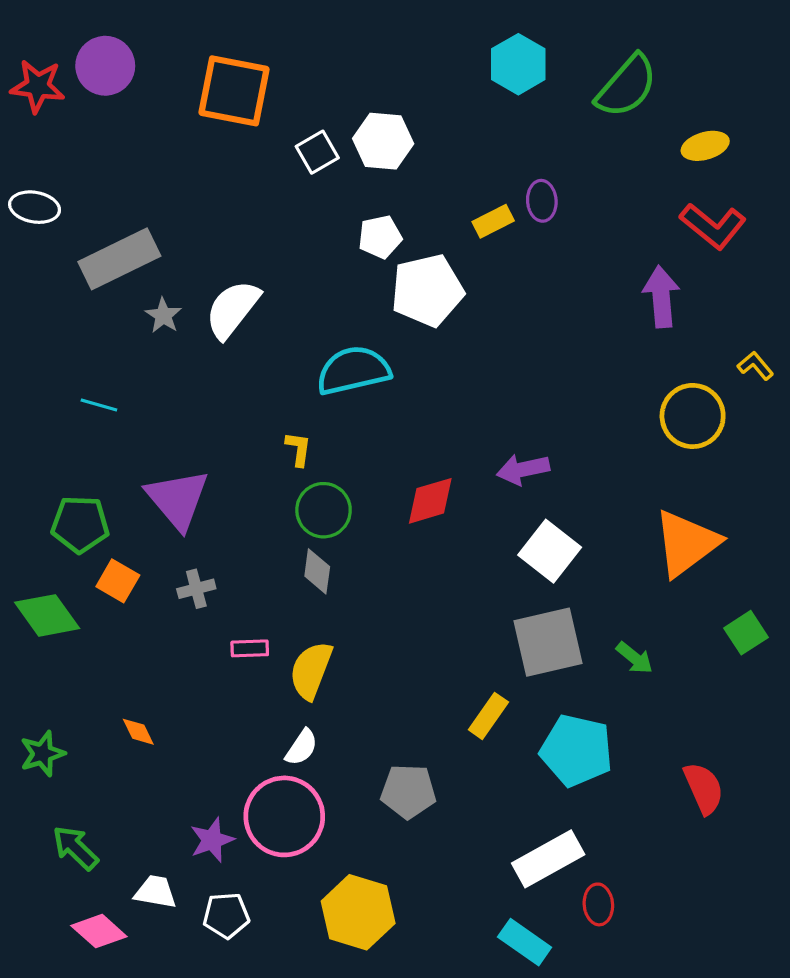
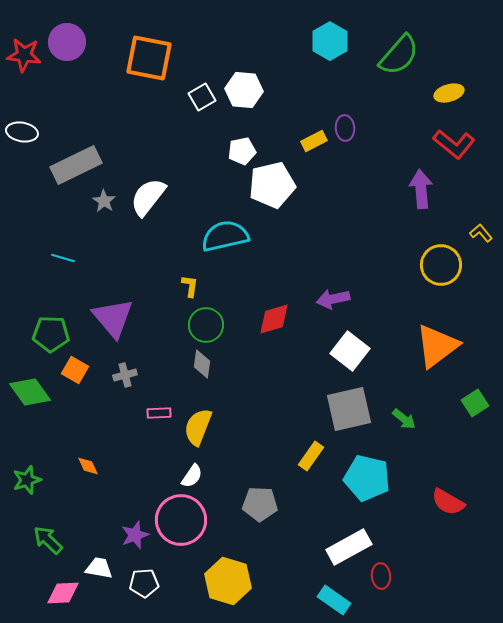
red semicircle: (704, 788) -> (448, 502), turned 144
pink diamond: (99, 931) -> (63, 593), turned -44

